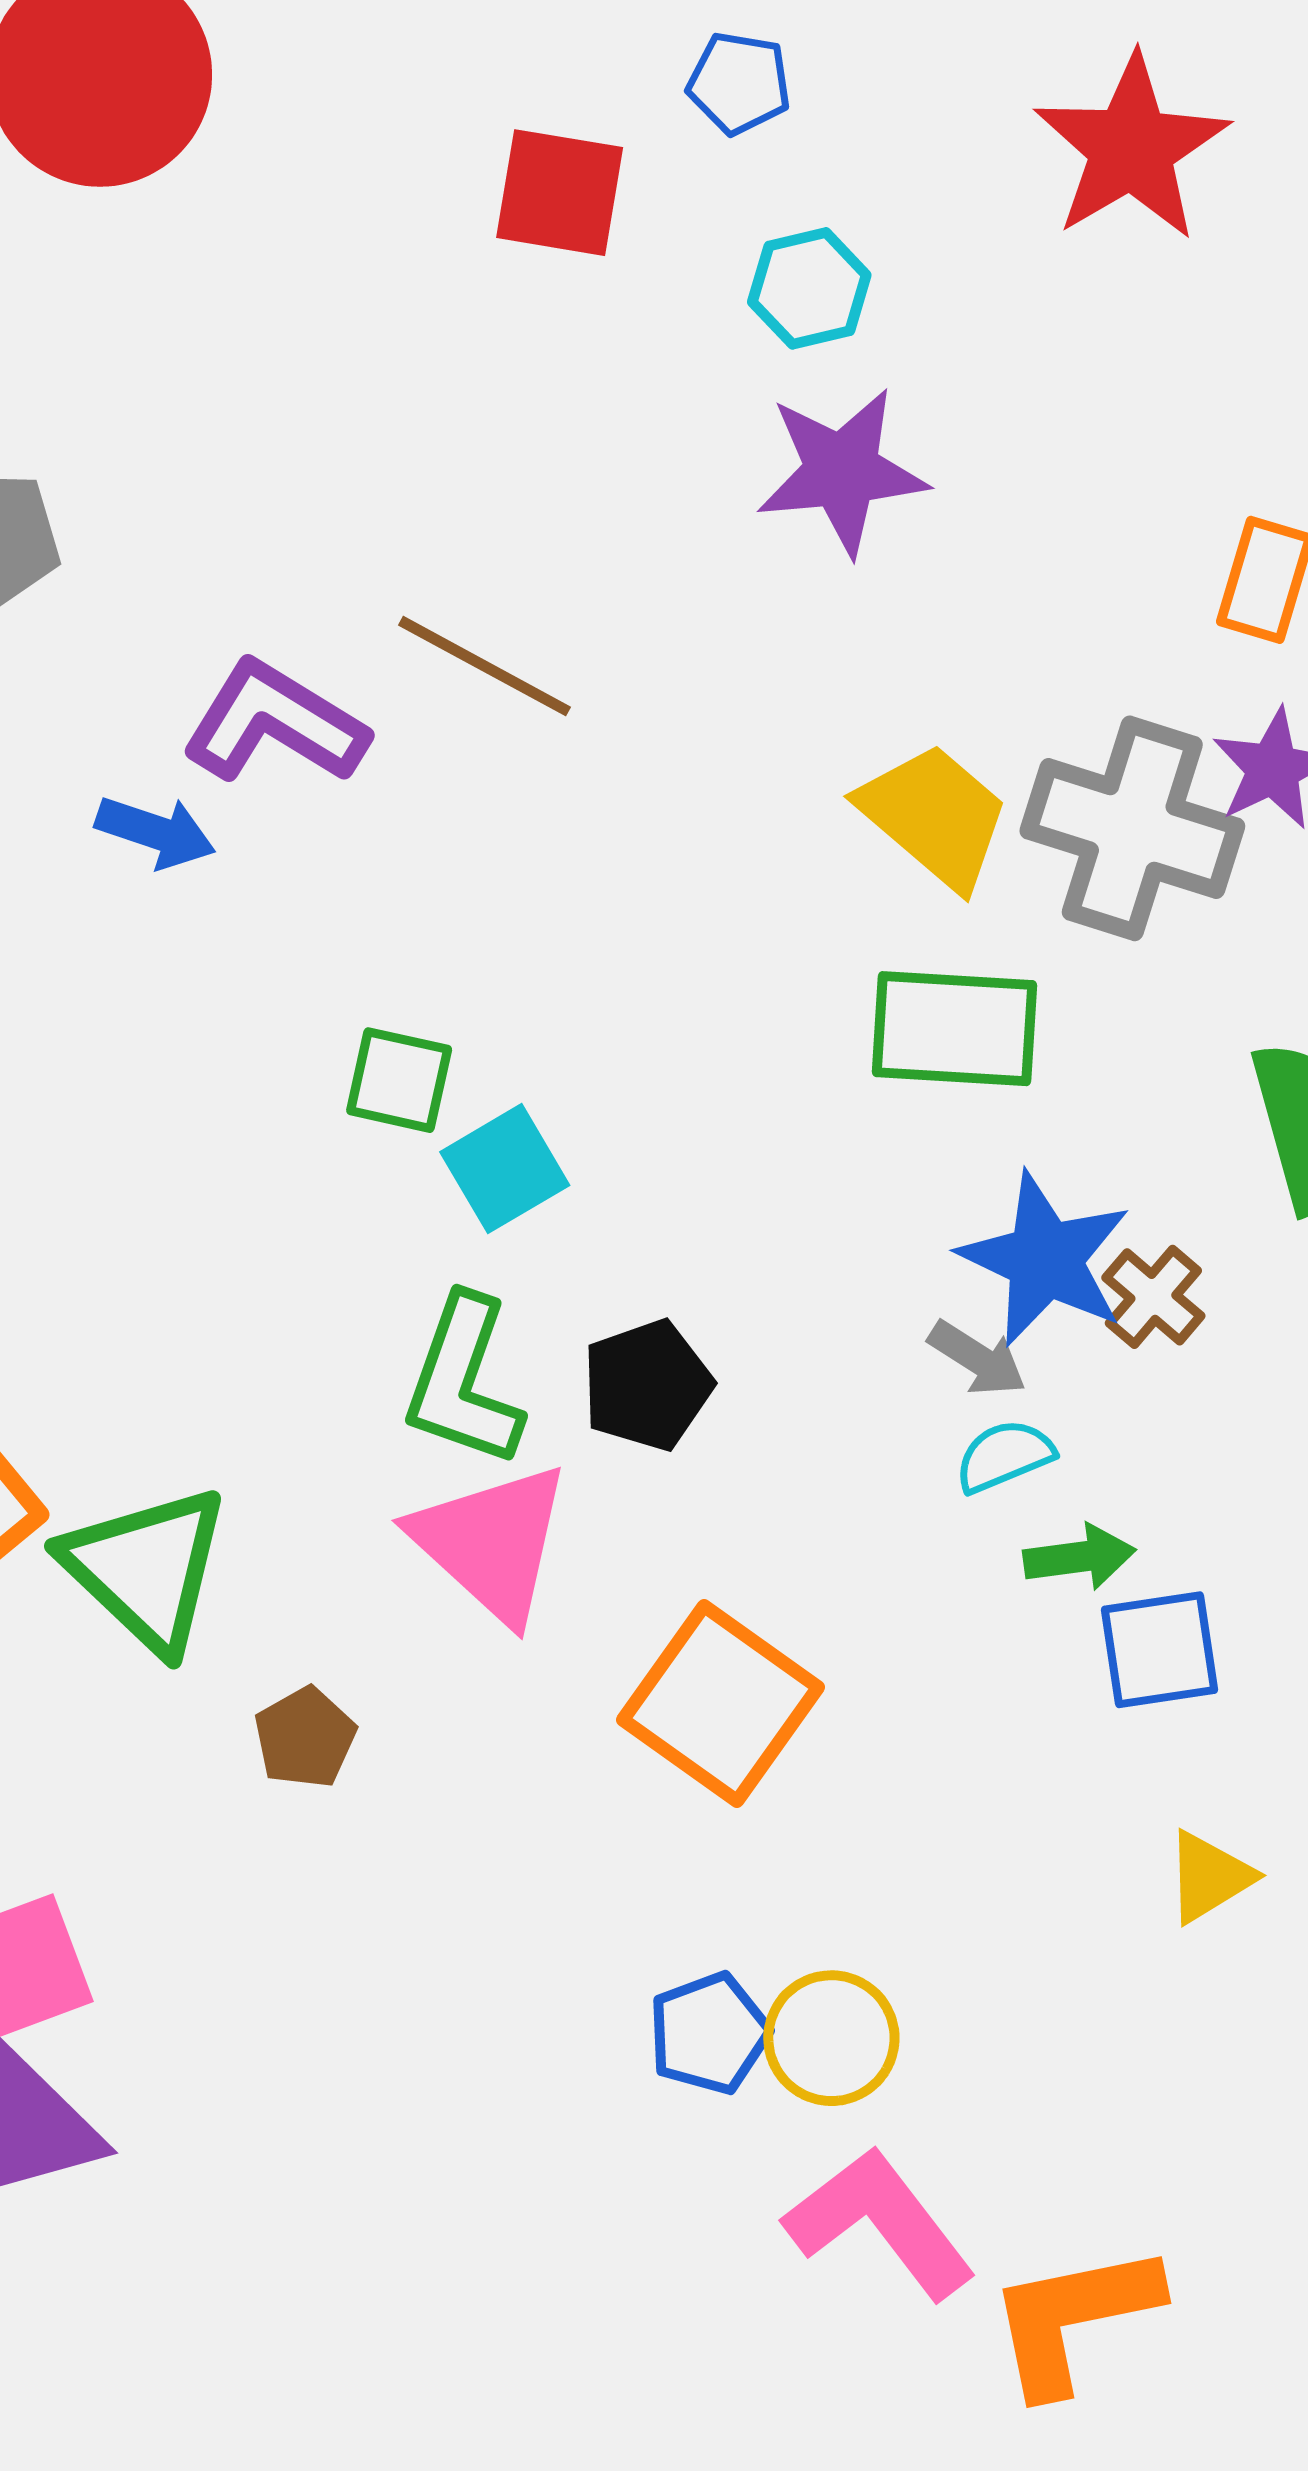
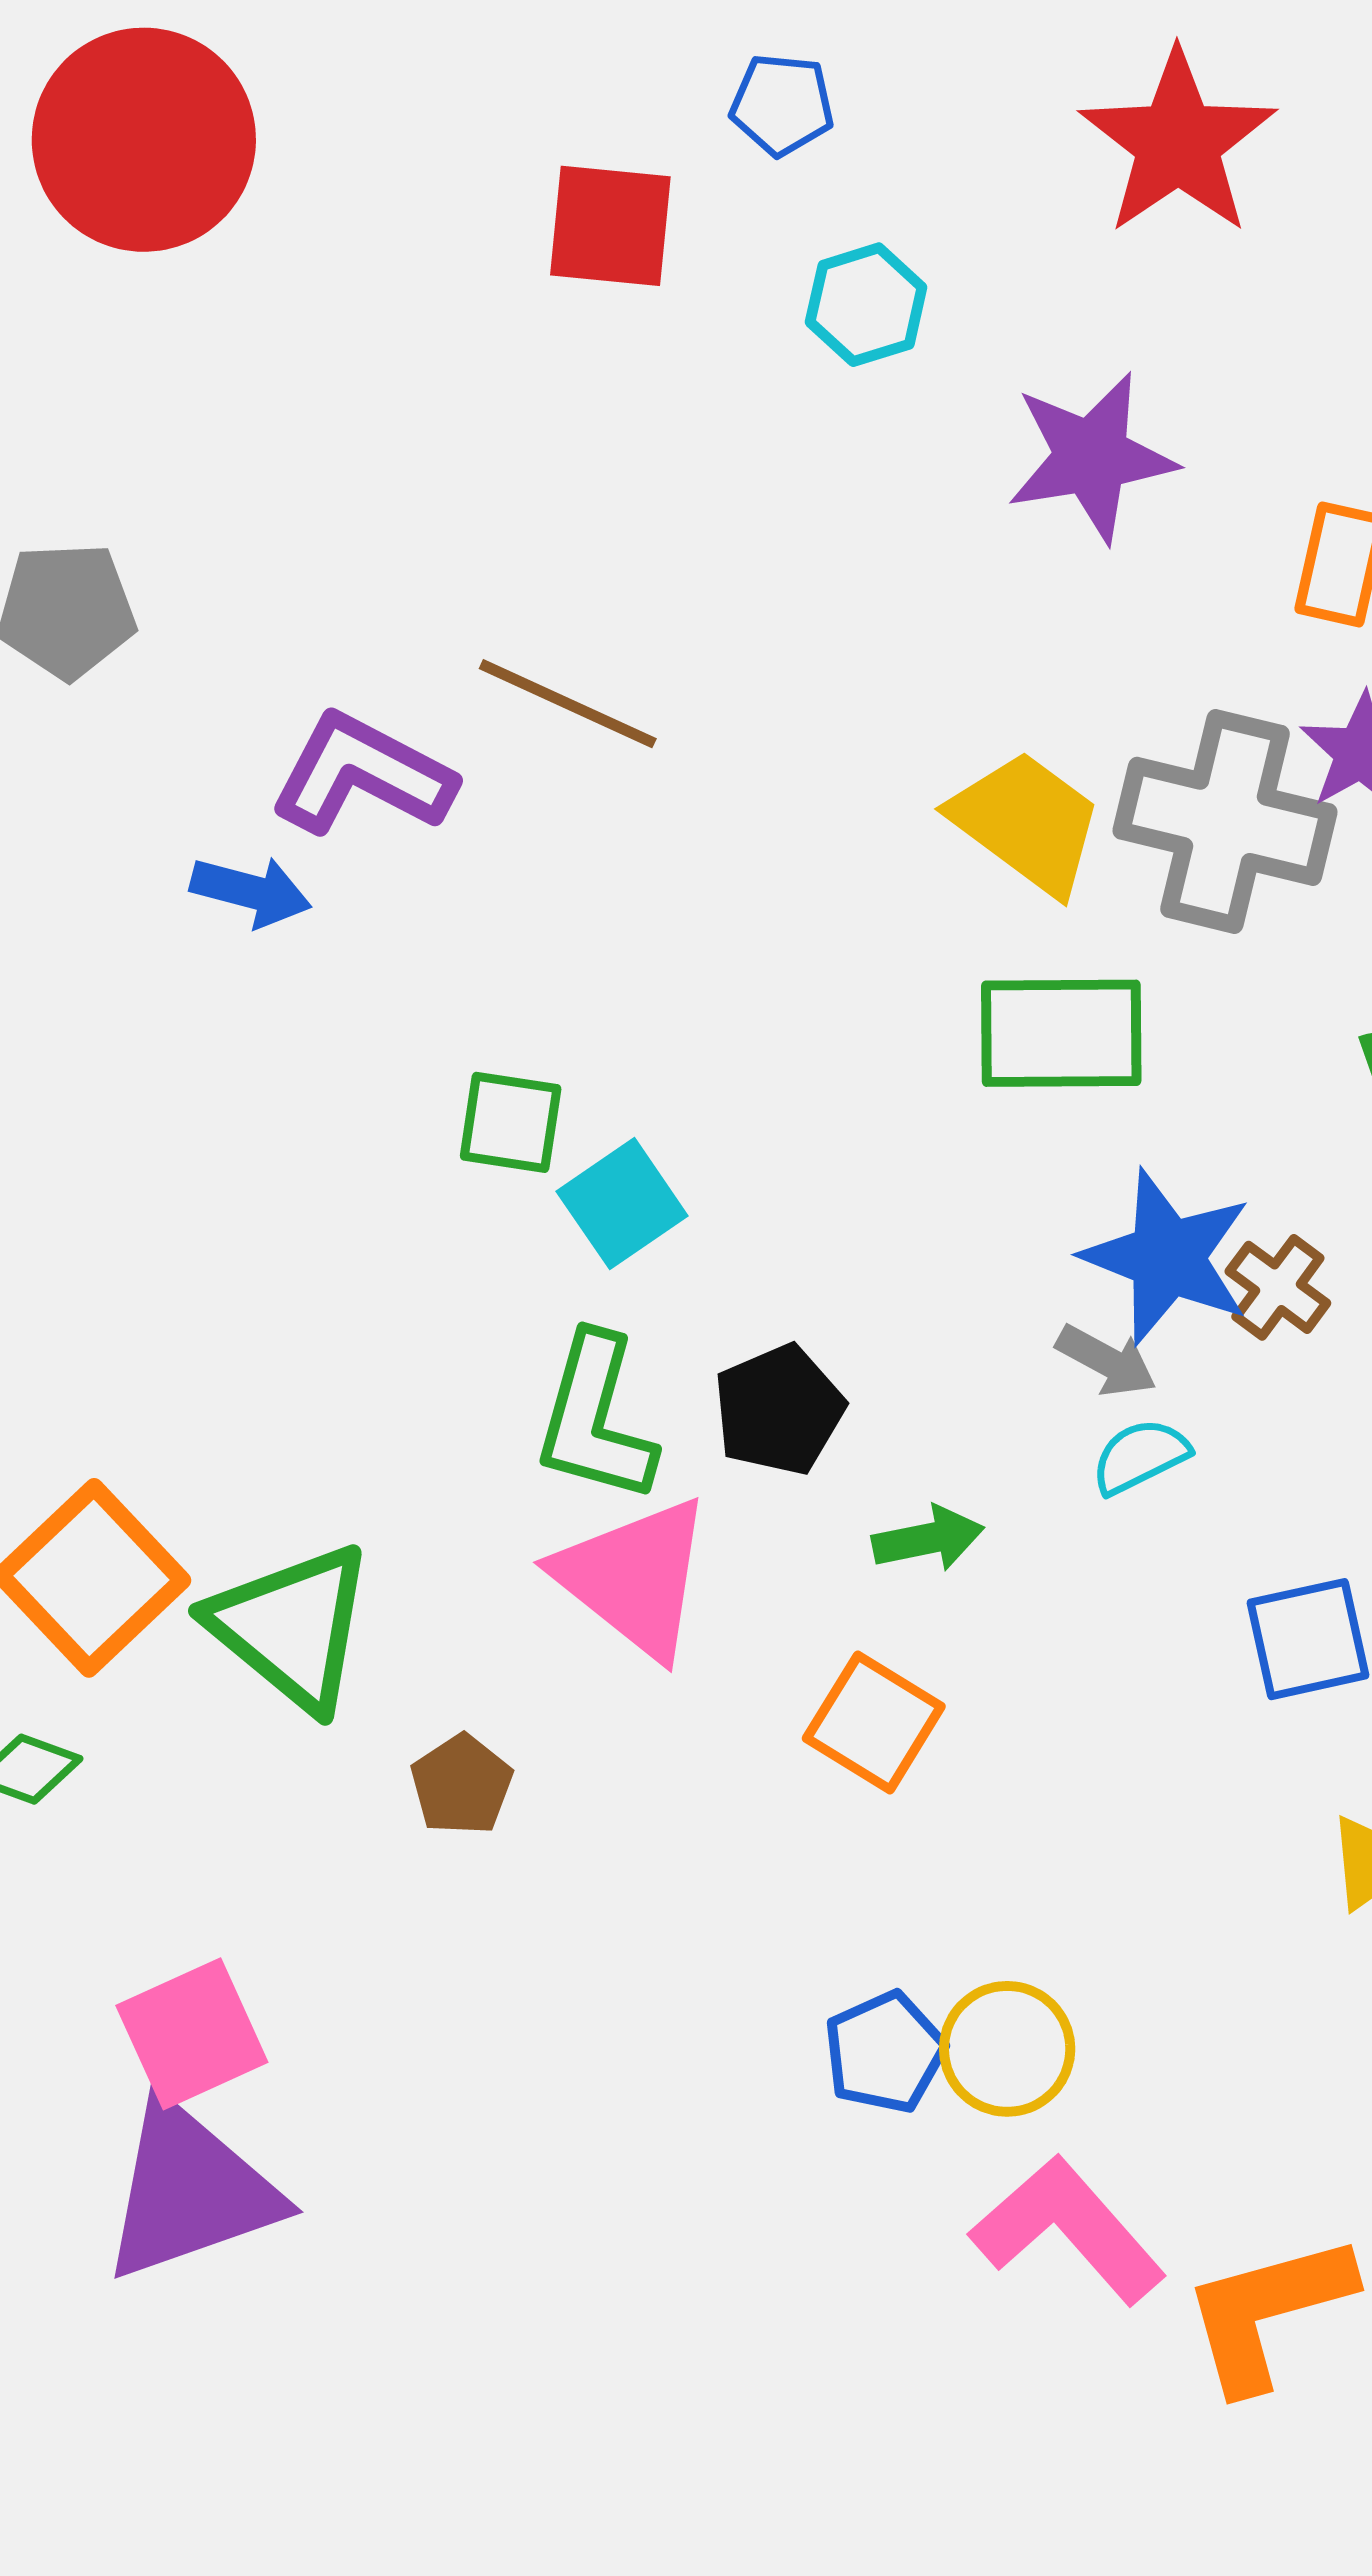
purple star: (842, 471) -> (1091, 457), moved
green arrow: (1079, 1557) -> (928, 1539), moved
orange square: (721, 1703) -> (874, 1722), size x0.7

